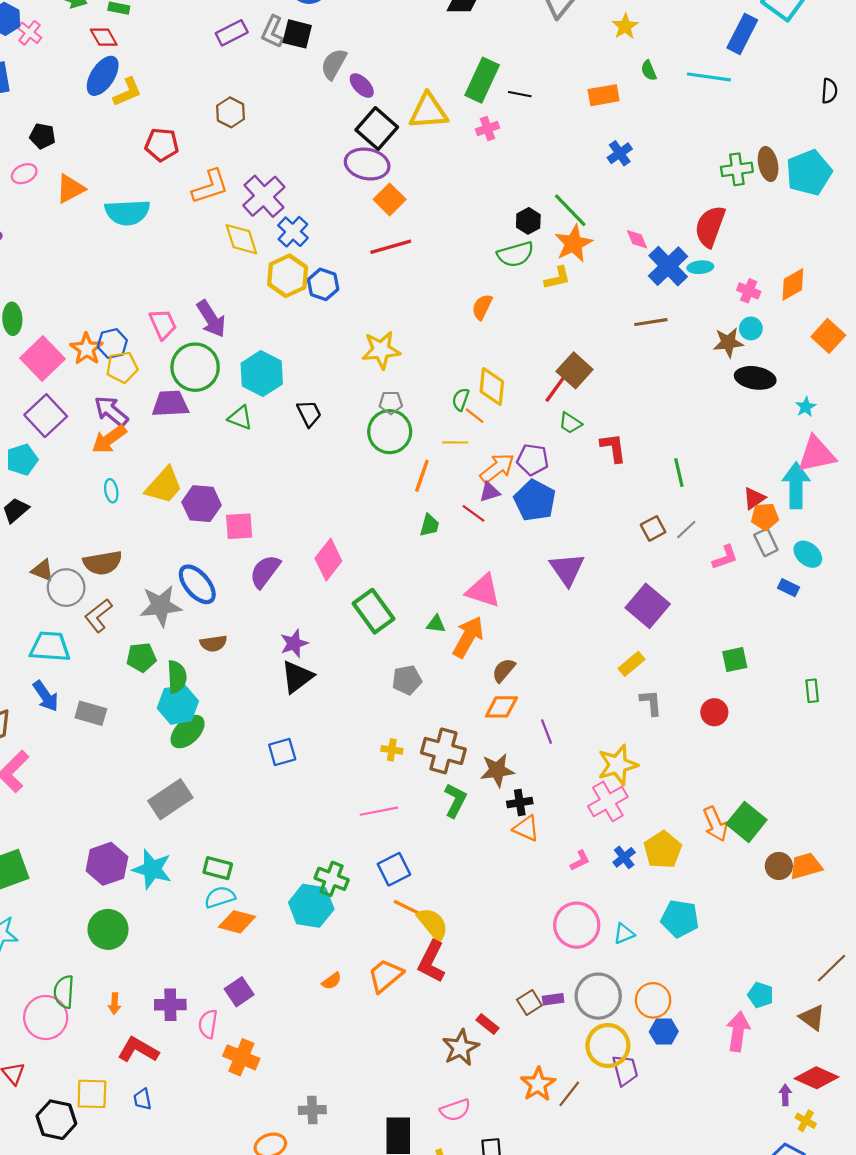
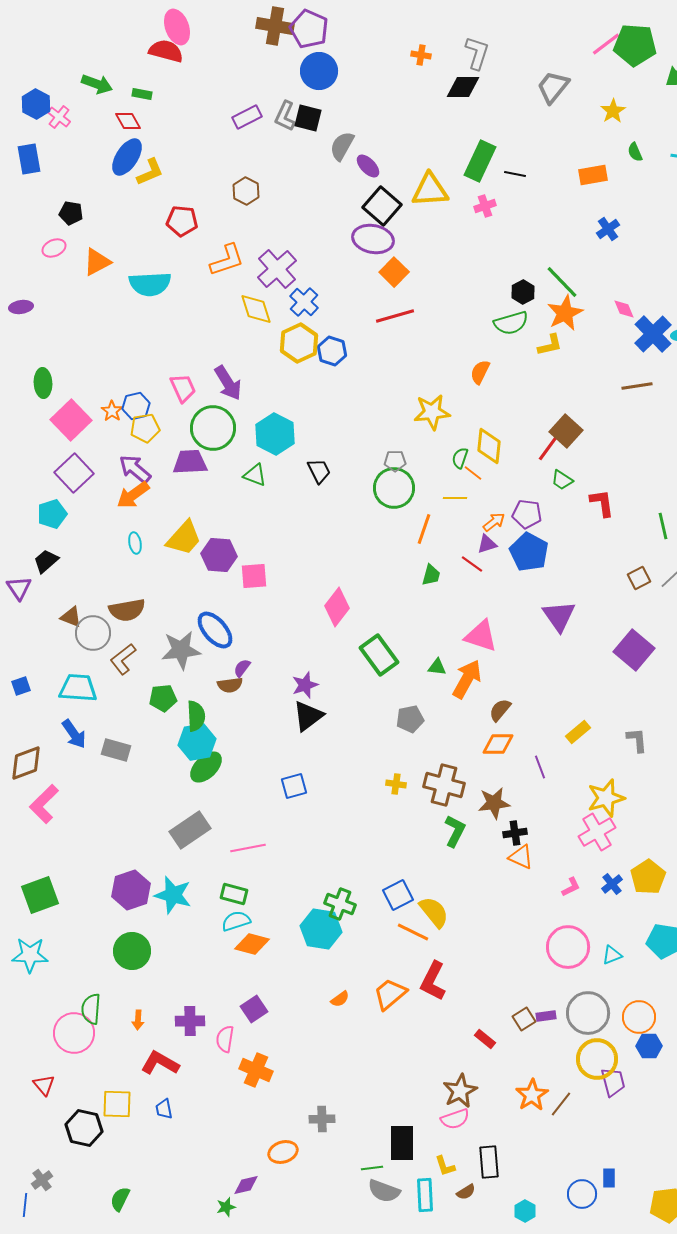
orange star: (87, 349) -> (112, 411), size x0.7
yellow star: (381, 350) -> (432, 412), moved
orange arrow: (497, 468) -> (494, 522), size x0.7
purple semicircle: (265, 571) -> (242, 668), moved, size x0.6
yellow rectangle: (632, 664) -> (578, 732), moved
pink line: (379, 811) -> (248, 848), moved
yellow semicircle: (433, 924) -> (434, 912), moved
brown star: (461, 1048) -> (460, 1091), moved

